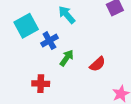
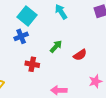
cyan square: (26, 26) -> (27, 16), turned -30
blue cross: (49, 41) -> (21, 36), moved

